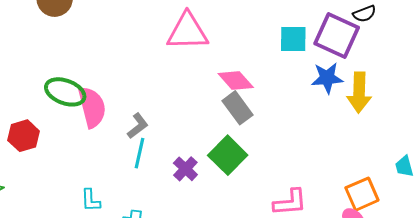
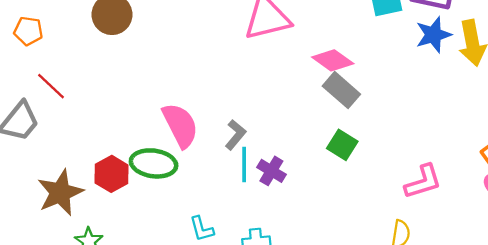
green ellipse: (65, 92) -> (154, 163), moved
green square: (228, 155) -> (342, 145), size x0.7
purple cross: (185, 169) -> (271, 171), moved

